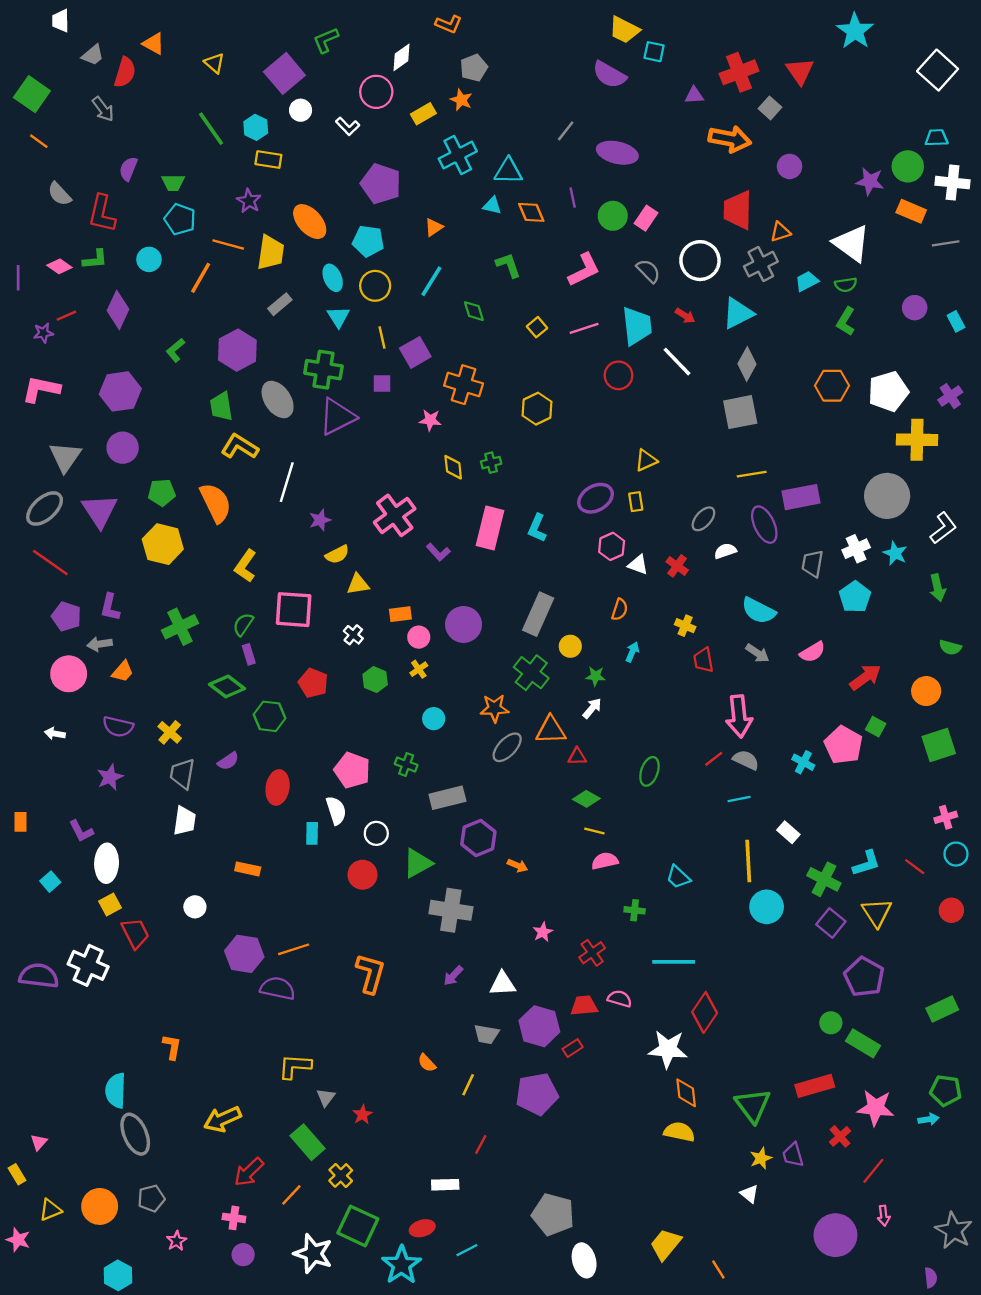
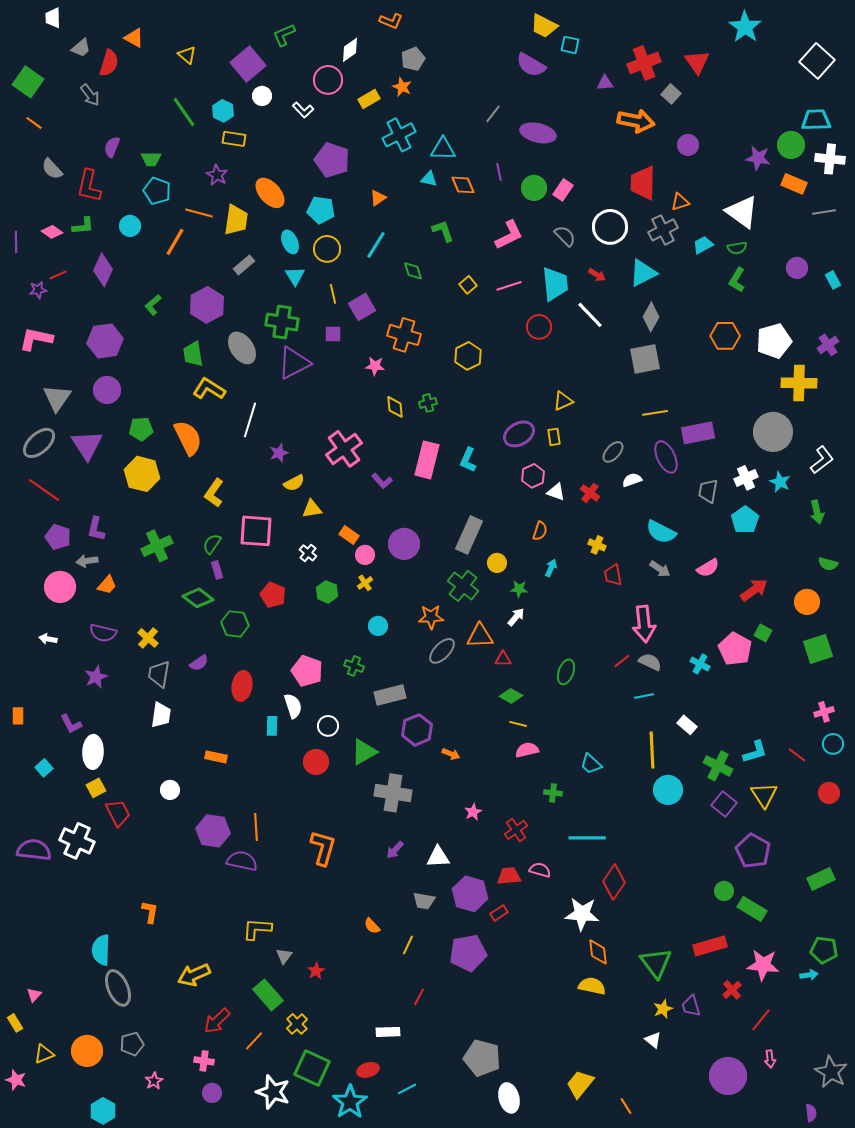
cyan trapezoid: (936, 138) -> (816, 120), size x1.4
orange rectangle: (400, 614) -> (349, 535), turned 42
orange line: (294, 949) -> (256, 827), turned -76

